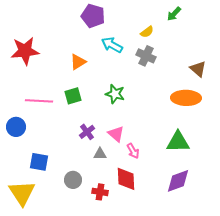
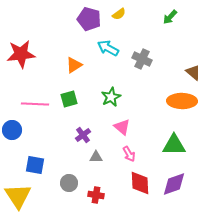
yellow semicircle: (147, 32) -> (119, 14), moved
green star: (115, 94) -> (111, 97), turned 30
pink triangle: (116, 134) -> (122, 127), moved
red diamond: (126, 179) -> (140, 183), moved

